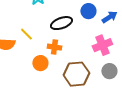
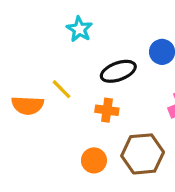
orange circle: (40, 63) -> (94, 160), moved

